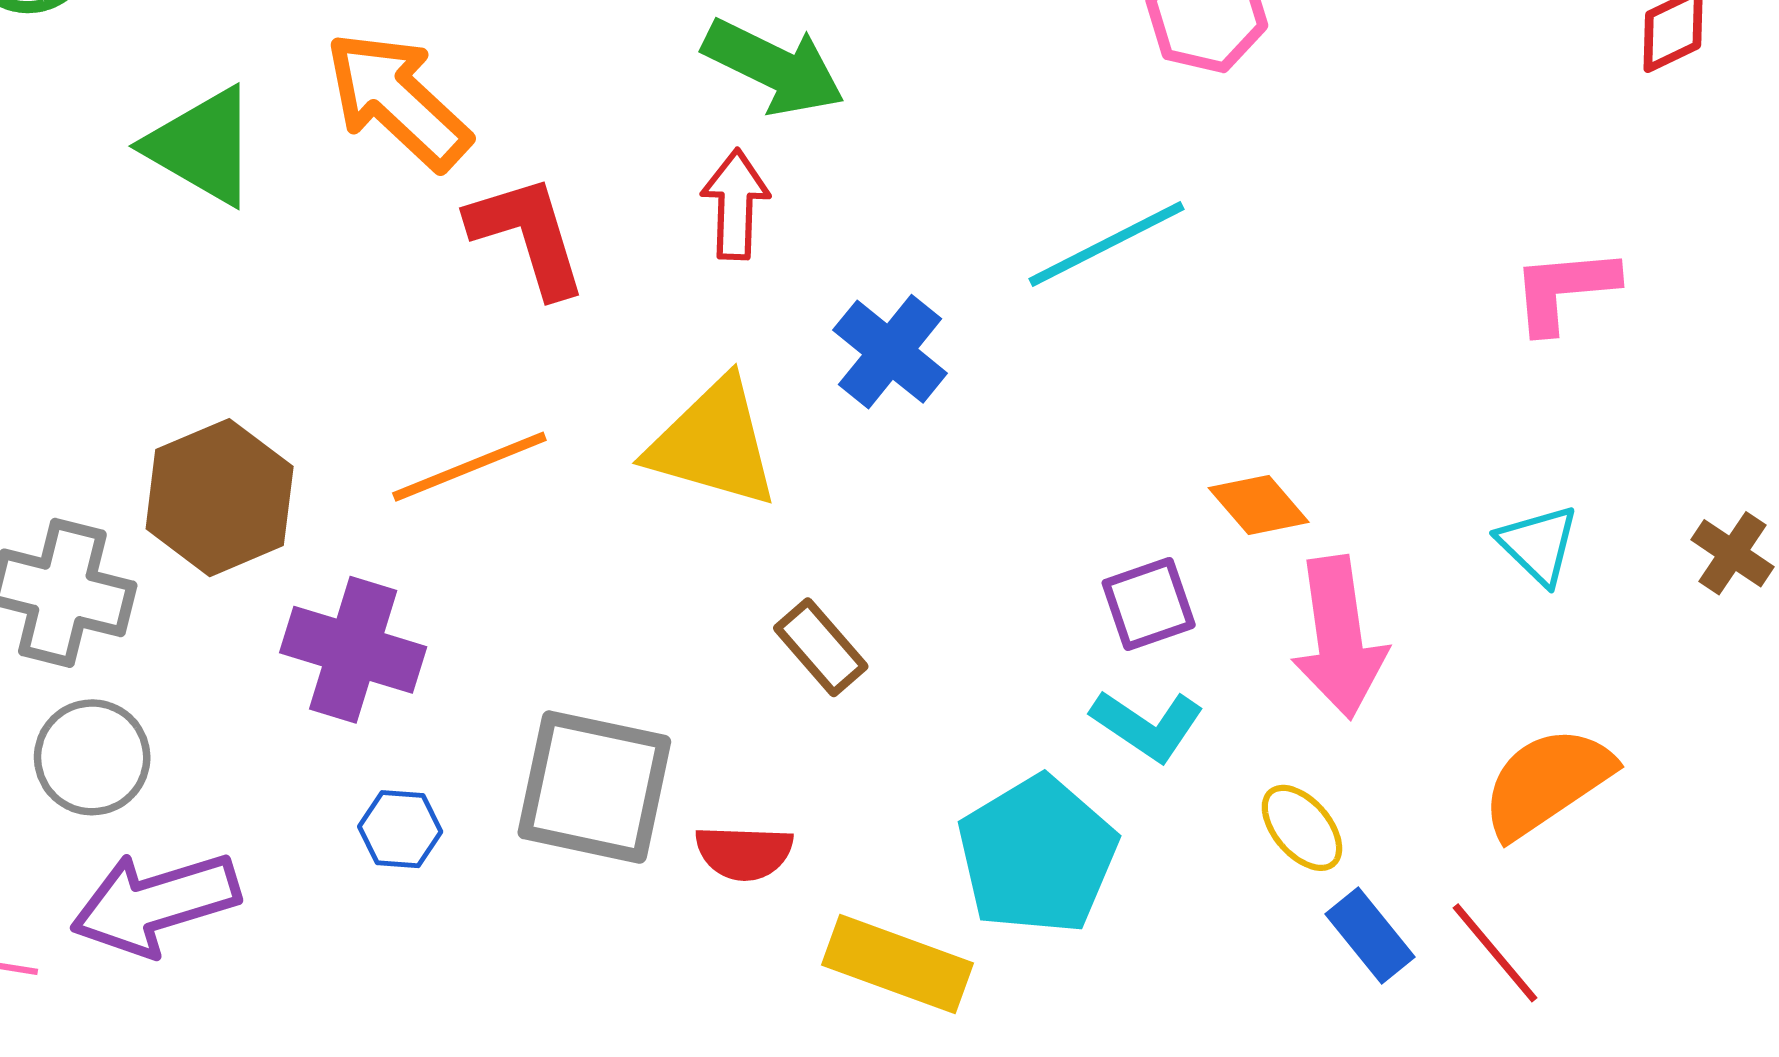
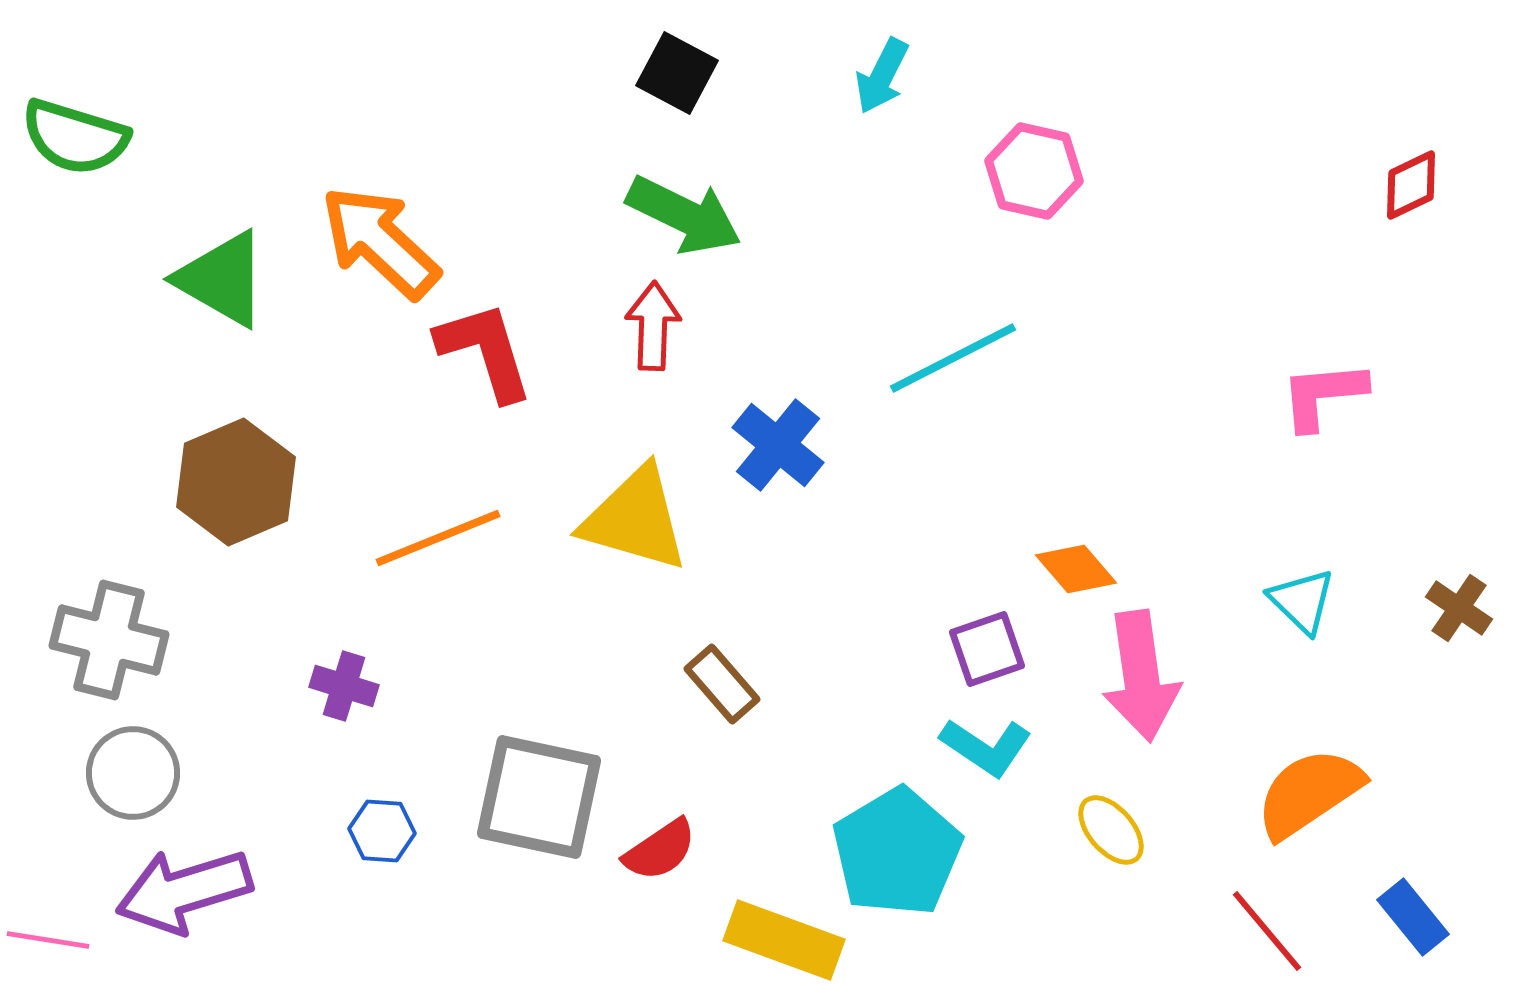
brown hexagon: (220, 498) -> (236, 482), moved
purple cross: (353, 650) -> (344, 686), size x0.6
red semicircle: (744, 853) -> (660, 850), turned -36
blue rectangle: (1370, 936) -> (1413, 917), moved

